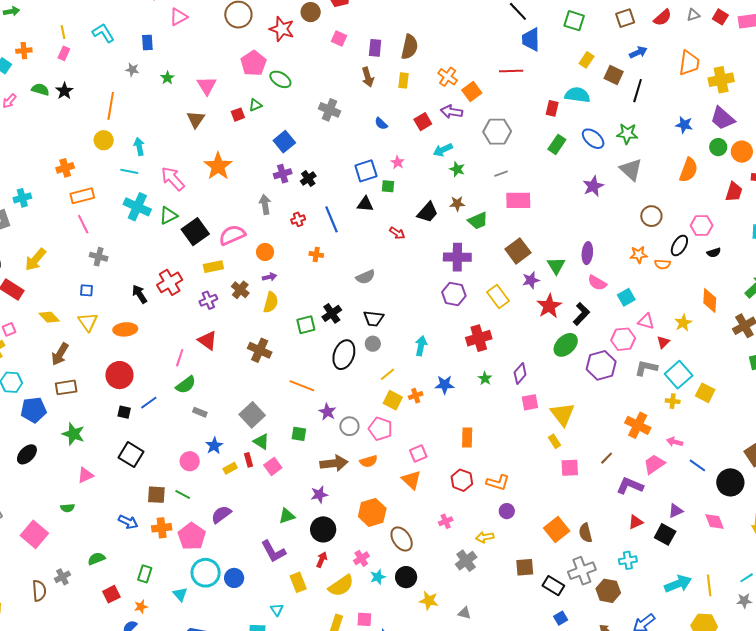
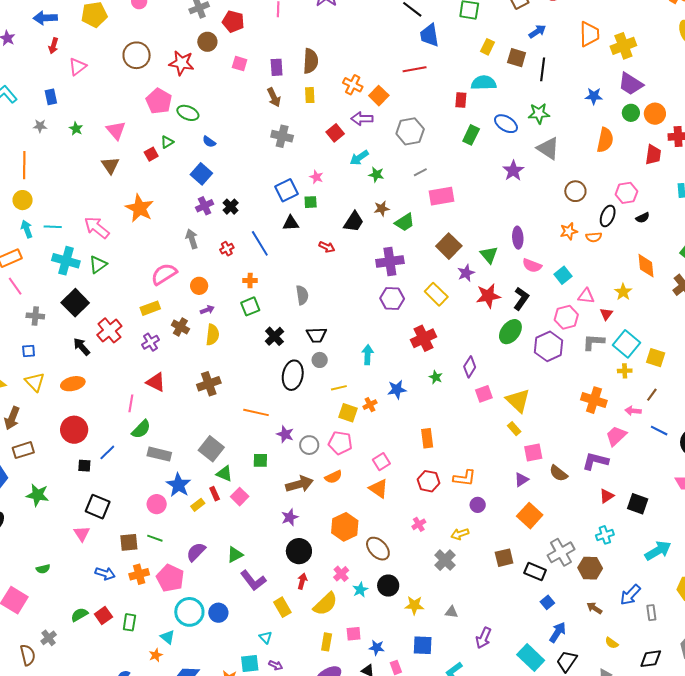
gray cross: (329, 110) -> (282, 136), moved
blue semicircle: (381, 124) -> (209, 142), moved
cyan arrow: (139, 146) -> (27, 229), moved
black square: (195, 232) -> (75, 303), moved
gray semicircle: (365, 277) -> (302, 295), turned -66
red star: (549, 306) -> (488, 296), turned 30
green square: (306, 325) -> (250, 306), moved
brown cross: (260, 350) -> (209, 384), turned -35
yellow line: (387, 374) -> (339, 388), turned 35
gray rectangle: (200, 412) -> (159, 454), size x1.6
blue star: (214, 446) -> (179, 485), size x1.4
brown line: (607, 458) -> (652, 395), moved
pink triangle: (86, 475) -> (82, 534), moved, turned -30
purple triangle: (676, 511) -> (521, 480), moved
green triangle: (287, 516) -> (235, 555), moved
brown semicircle: (585, 533) -> (558, 473), moved, turned -30
red square: (111, 594) -> (103, 615), moved
orange star: (141, 607) -> (156, 655), moved

